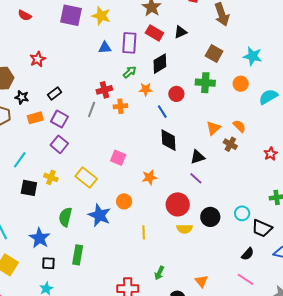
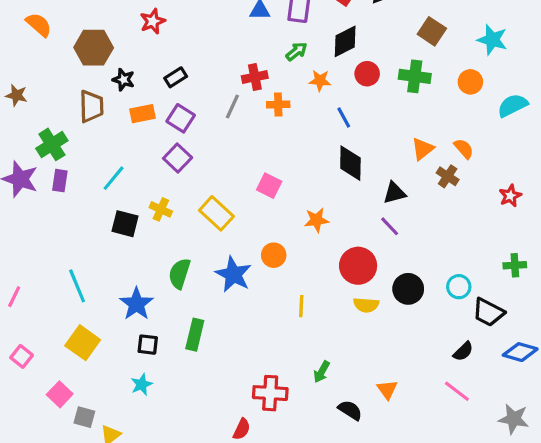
red circle: (176, 94) -> (367, 74), moved

